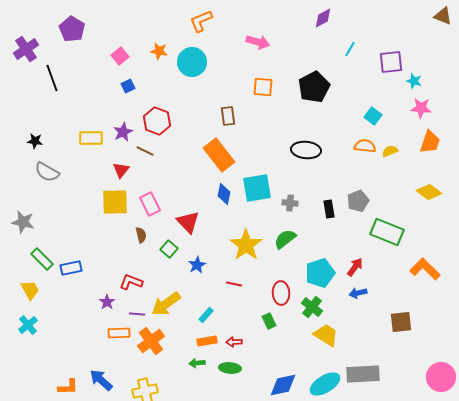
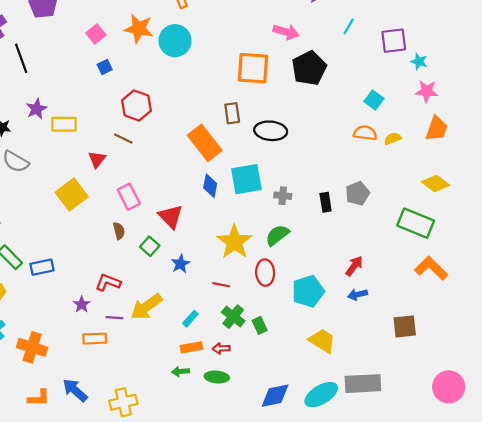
pink arrow: (258, 42) -> (286, 32), moved
orange star: (159, 51) -> (139, 29), size x1.5
orange square: (263, 87) -> (253, 68), size x1.5
brown rectangle: (228, 116) -> (232, 113), moved
purple star: (123, 132) -> (37, 109), moved
black ellipse: (306, 150) -> (271, 131), moved
yellow square: (115, 202) -> (72, 195), moved, turned -36
green rectangle: (387, 232) -> (416, 223), moved
cyan pentagon: (320, 273) -> (308, 291), moved
red ellipse: (281, 293) -> (265, 273), moved
green cross: (312, 307) -> (233, 317), moved
orange cross: (151, 341) -> (32, 347), moved, turned -36

